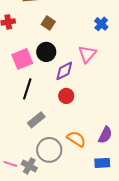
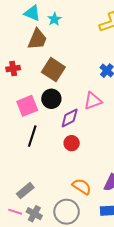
brown square: (48, 23) -> (53, 70), size x1.6
pink triangle: (87, 54) -> (93, 101), turned 30
gray rectangle: (36, 120) -> (25, 191), moved
gray circle: (49, 150) -> (67, 212), moved

